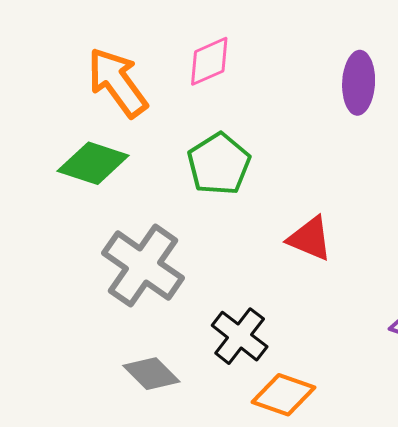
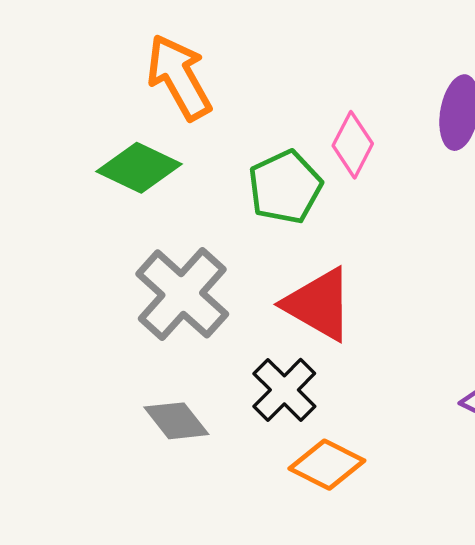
pink diamond: (209, 61) -> (353, 145), moved, turned -46
red triangle: (310, 239) -> (319, 304), moved, size x1.4

